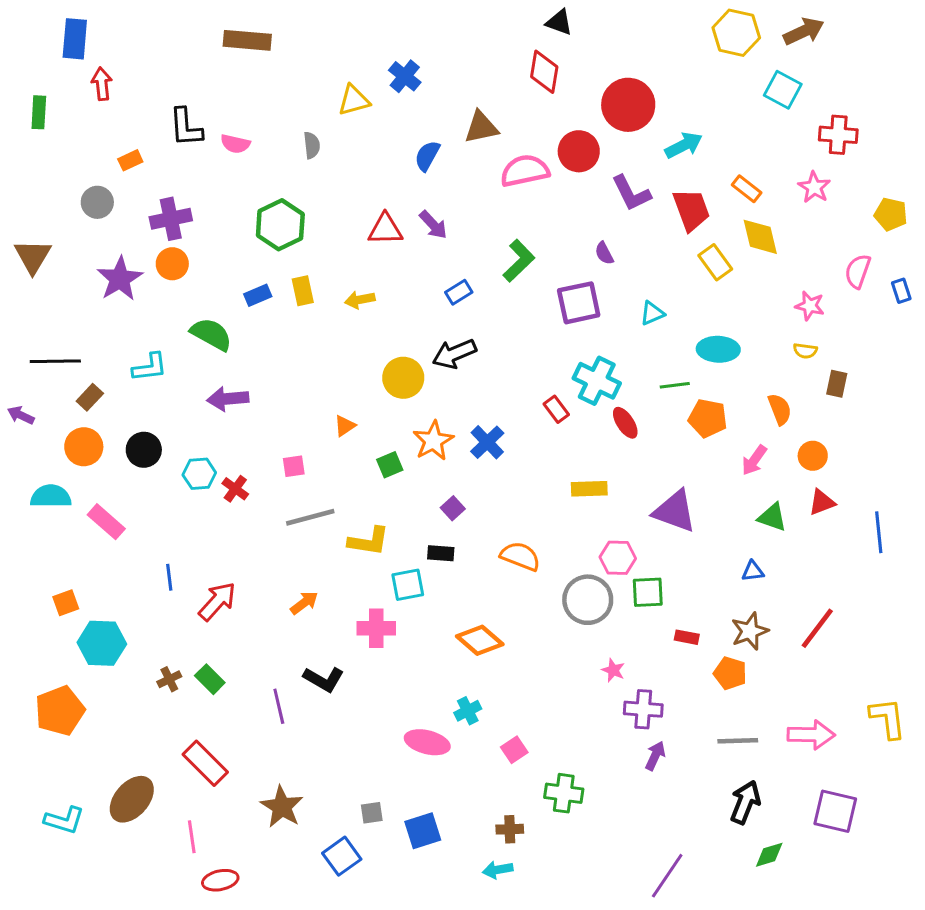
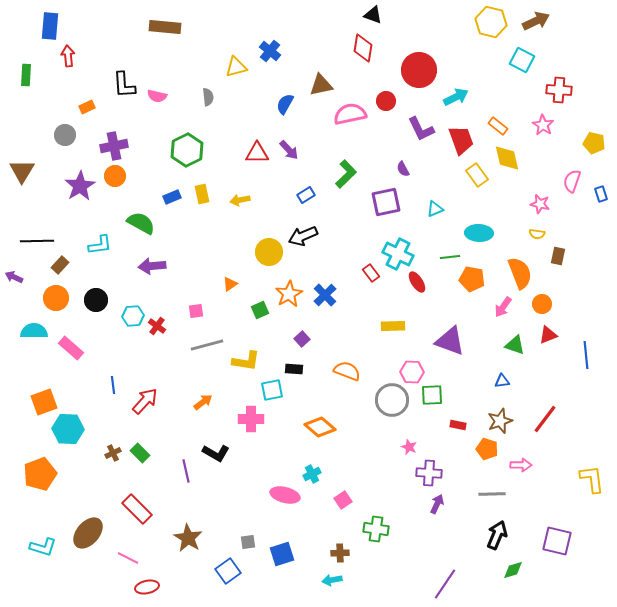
red circle: (579, 151) -> (386, 101), size x0.7
orange semicircle: (780, 409) -> (520, 273), size x1.5
orange square: (66, 603) -> (44, 402), size x1.5
pink arrow: (811, 735) -> (521, 465), moved, size x0.7
pink line: (192, 837) -> (128, 558), turned -55

